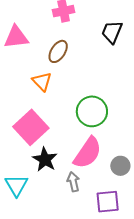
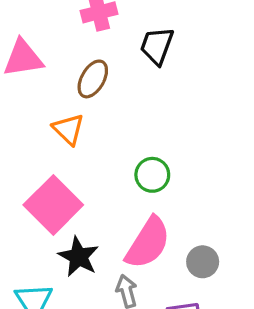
black trapezoid: (112, 32) -> (157, 46), moved
green circle: (92, 111) -> (152, 175), size x0.7

